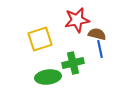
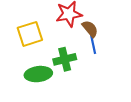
brown semicircle: (97, 34) -> (90, 29), turned 36

